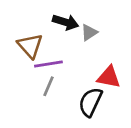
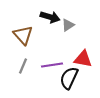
purple line: (48, 64) -> (52, 65), moved
gray line: (48, 86) -> (23, 66), moved

